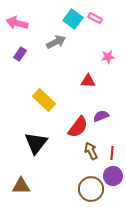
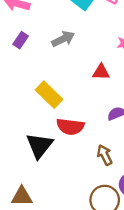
gray arrow: (56, 42) -> (63, 39), moved
red semicircle: (78, 127) -> (70, 127), moved, turned 60

